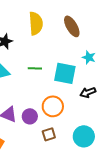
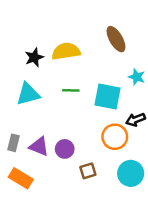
yellow semicircle: (36, 23) -> (66, 51), moved, turned -95
orange circle: (53, 106) -> (115, 137), moved

